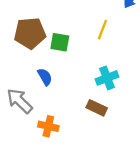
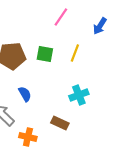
green square: (60, 42) -> (45, 54), moved
brown rectangle: (97, 108) -> (60, 123), moved

